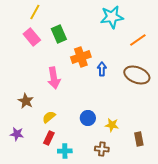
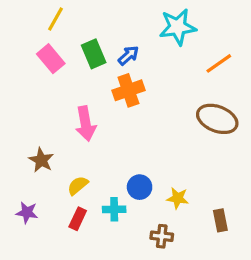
blue arrow: (102, 69) -> (128, 55), moved, turned 48
cyan cross: (65, 151) -> (114, 209), moved

